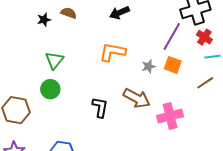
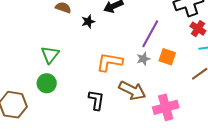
black star: (44, 20) -> (88, 21), moved
purple line: (172, 37) -> (150, 34), moved
orange L-shape: (112, 52) -> (109, 62), moved

